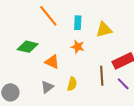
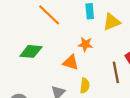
cyan rectangle: (78, 23) -> (90, 11), moved
orange triangle: (52, 62) -> (71, 62), moved

